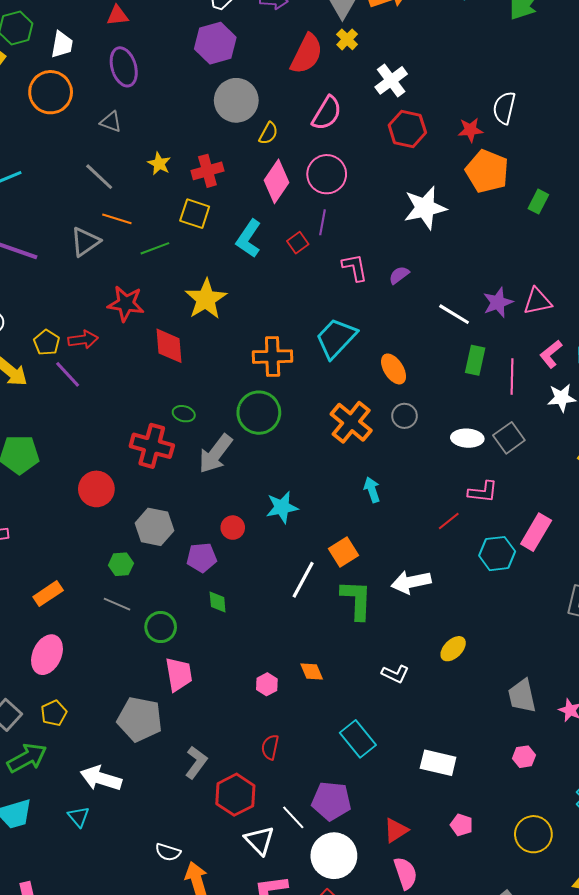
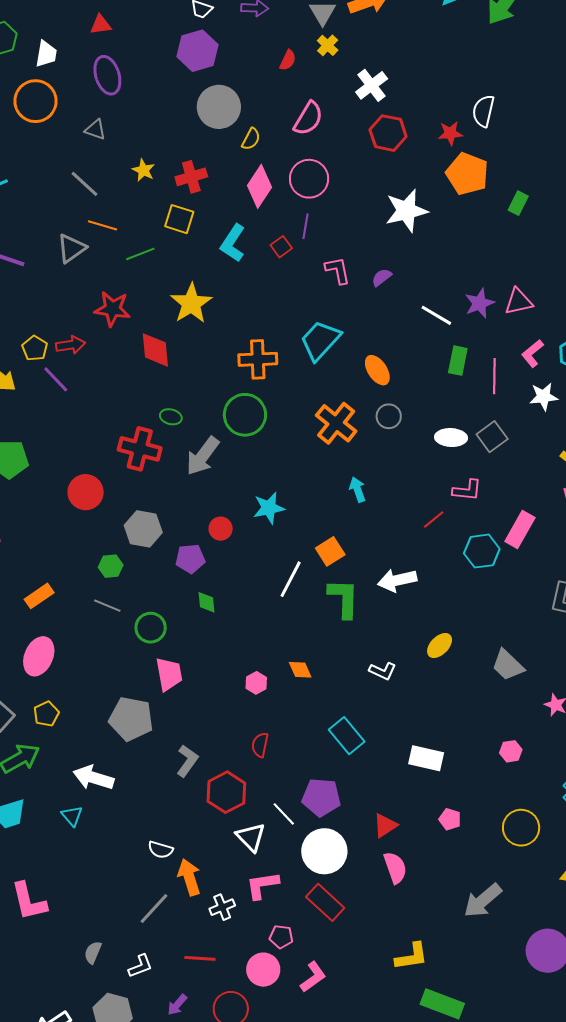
red semicircle: (307, 54) -> (288, 60), size x0.5
gray trapezoid: (522, 696) -> (508, 665), moved, turned -33

